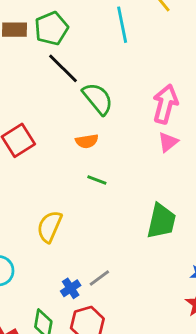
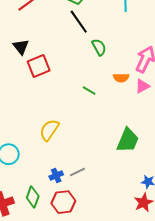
green semicircle: (98, 99) -> (99, 47), size x0.7
orange semicircle: (87, 141) -> (121, 78), moved
green line: (97, 180) -> (89, 91), moved

